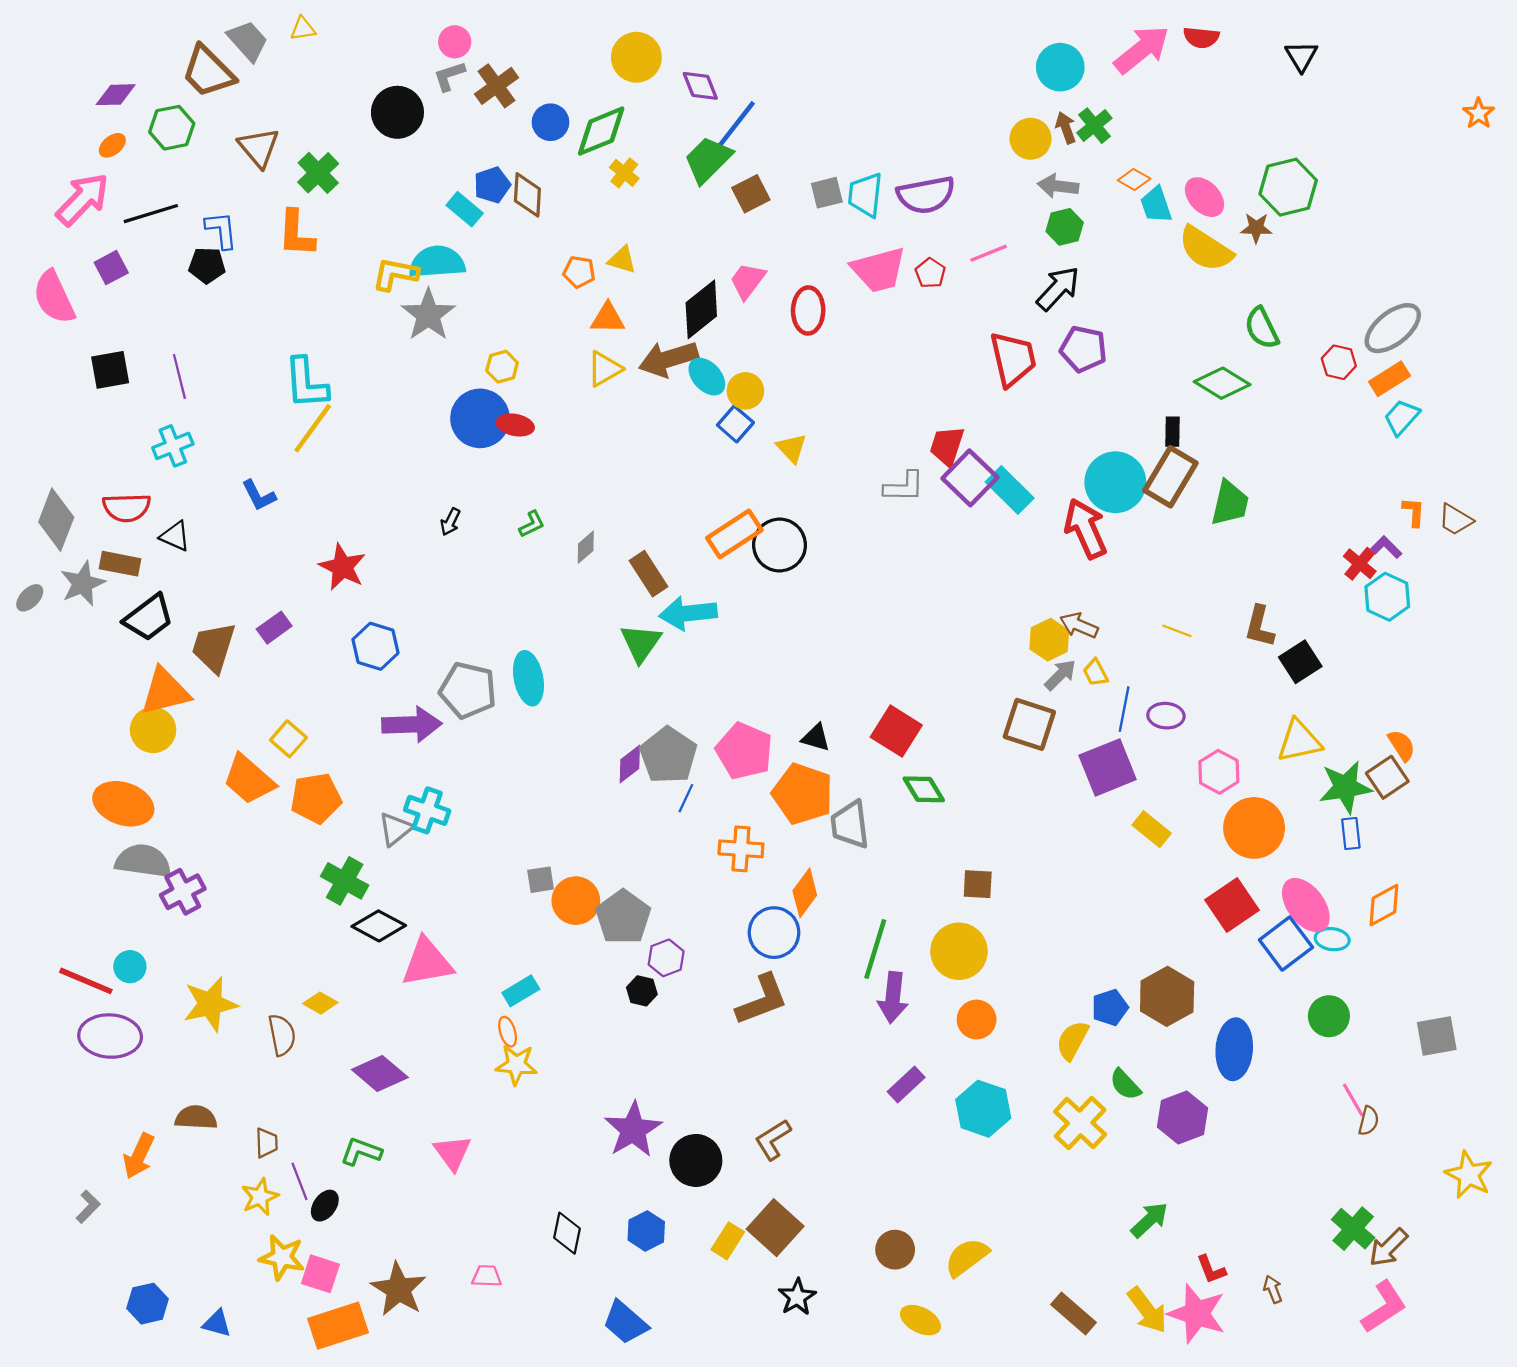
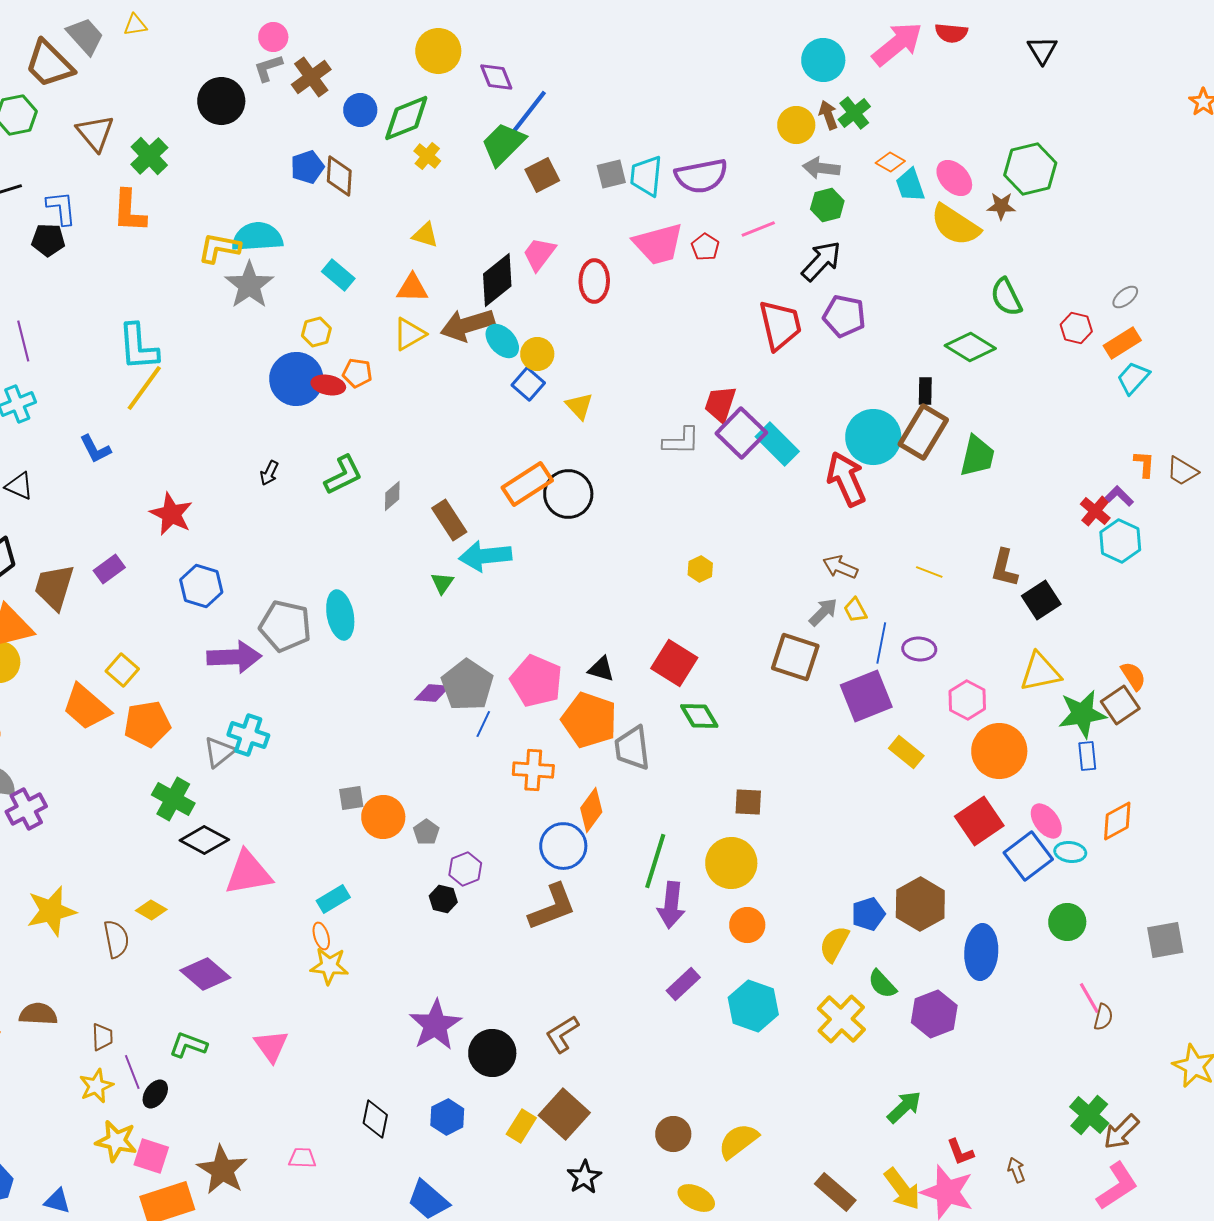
cyan rectangle: (465, 209) -> (338, 275), moved
orange pentagon: (579, 272) -> (357, 373), moved
gray ellipse: (1393, 328) -> (1125, 297), size x0.5
green L-shape: (532, 524) -> (343, 475), size x1.6
yellow hexagon: (1049, 640) -> (700, 569), moved, size x0.7
green triangle: (641, 643) -> (442, 583), size x0.6
purple diamond: (630, 764) -> (432, 693), turned 42
pink ellipse: (1306, 905) -> (1046, 821), size x0.7
gray pentagon: (623, 917) -> (426, 832), size x0.5

